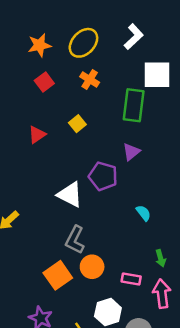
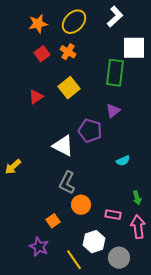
orange cross: (90, 80) -> (68, 52), moved
yellow square: (77, 124) -> (69, 88), size x1.5
cyan semicircle: (143, 213) -> (123, 161), turned 104
orange square: (58, 275) -> (53, 221), moved, size x0.6

